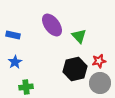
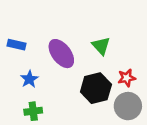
purple ellipse: (52, 25) -> (61, 54), moved
blue star: (15, 62) -> (29, 79), moved

